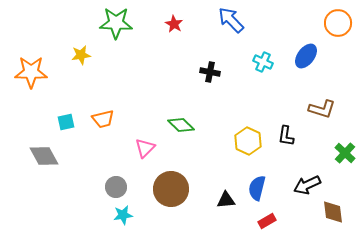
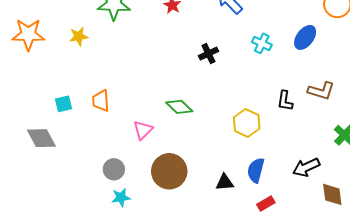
orange star: (31, 72) -> (28, 34), moved
black cross: (210, 72) -> (208, 54), turned -36
orange trapezoid: (103, 119) -> (101, 101), turned 100
black L-shape: (286, 136) -> (285, 101), moved

